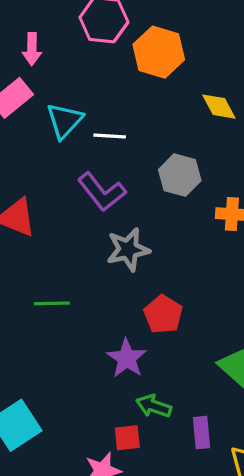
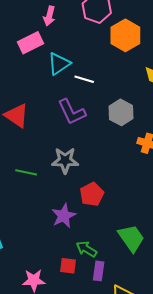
gray star: (128, 249) -> (65, 160), moved
green arrow: (154, 406) -> (86, 249), moved
red square: (127, 438) -> (68, 266), moved

